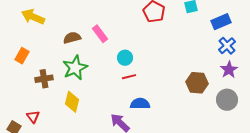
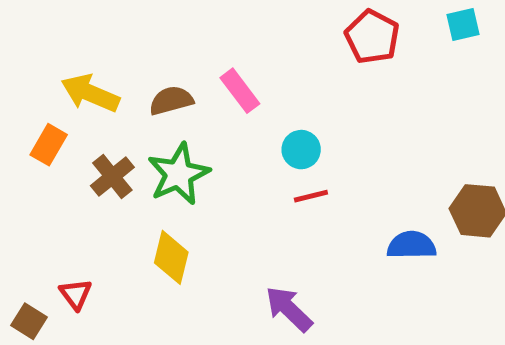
yellow arrow: (33, 17) -> (90, 93), moved
brown cross: (44, 79) -> (112, 177), moved, turned -30
blue semicircle: (140, 104) -> (411, 245), moved

